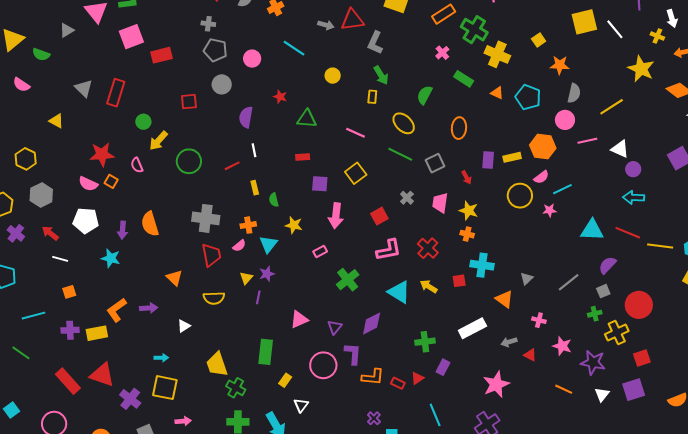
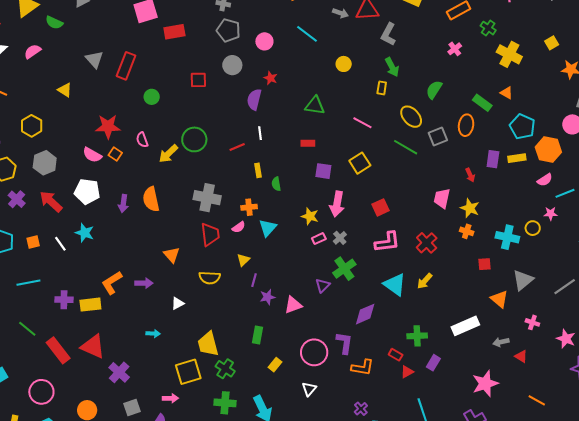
green cross: (474, 30) -> (488, 28), size x0.6
green rectangle: (464, 79) -> (482, 103), moved
pink semicircle: (21, 85) -> (33, 51), turned 108
red star: (280, 97) -> (271, 78), moved
cyan pentagon: (528, 97) -> (522, 127), moved
yellow arrow: (158, 141) -> (168, 154), moved
gray square: (435, 163) -> (438, 137), moved
yellow circle: (520, 196) -> (533, 228), moved, size x0.6
gray cross: (407, 198) -> (340, 238), moved
yellow star: (294, 225) -> (310, 216), moved
red arrow: (50, 233) -> (51, 201), size x1.4
cyan star: (111, 258) -> (85, 233), moved
white line: (60, 259) -> (60, 244), moved, turned 35
cyan cross: (482, 265) -> (507, 237), moved
purple star: (267, 274) -> (267, 297), moved
gray triangle: (527, 279) -> (523, 280), size x1.6
red square: (459, 281) -> (484, 264), moved
yellow arrow: (429, 286) -> (425, 281), turned -84
orange square: (69, 292) -> (33, 242), moved
purple triangle: (335, 327) -> (323, 285), moved
pink star: (562, 346) -> (566, 339), moved
green rectangle: (266, 352) -> (258, 335), size x0.7
green line: (21, 353) -> (27, 329), moved
red rectangle: (398, 383) -> (396, 355), moved
yellow square: (165, 388) -> (188, 372), moved, turned -32
orange line: (564, 389) -> (537, 400), moved
white triangle: (301, 405) -> (309, 389), moved

